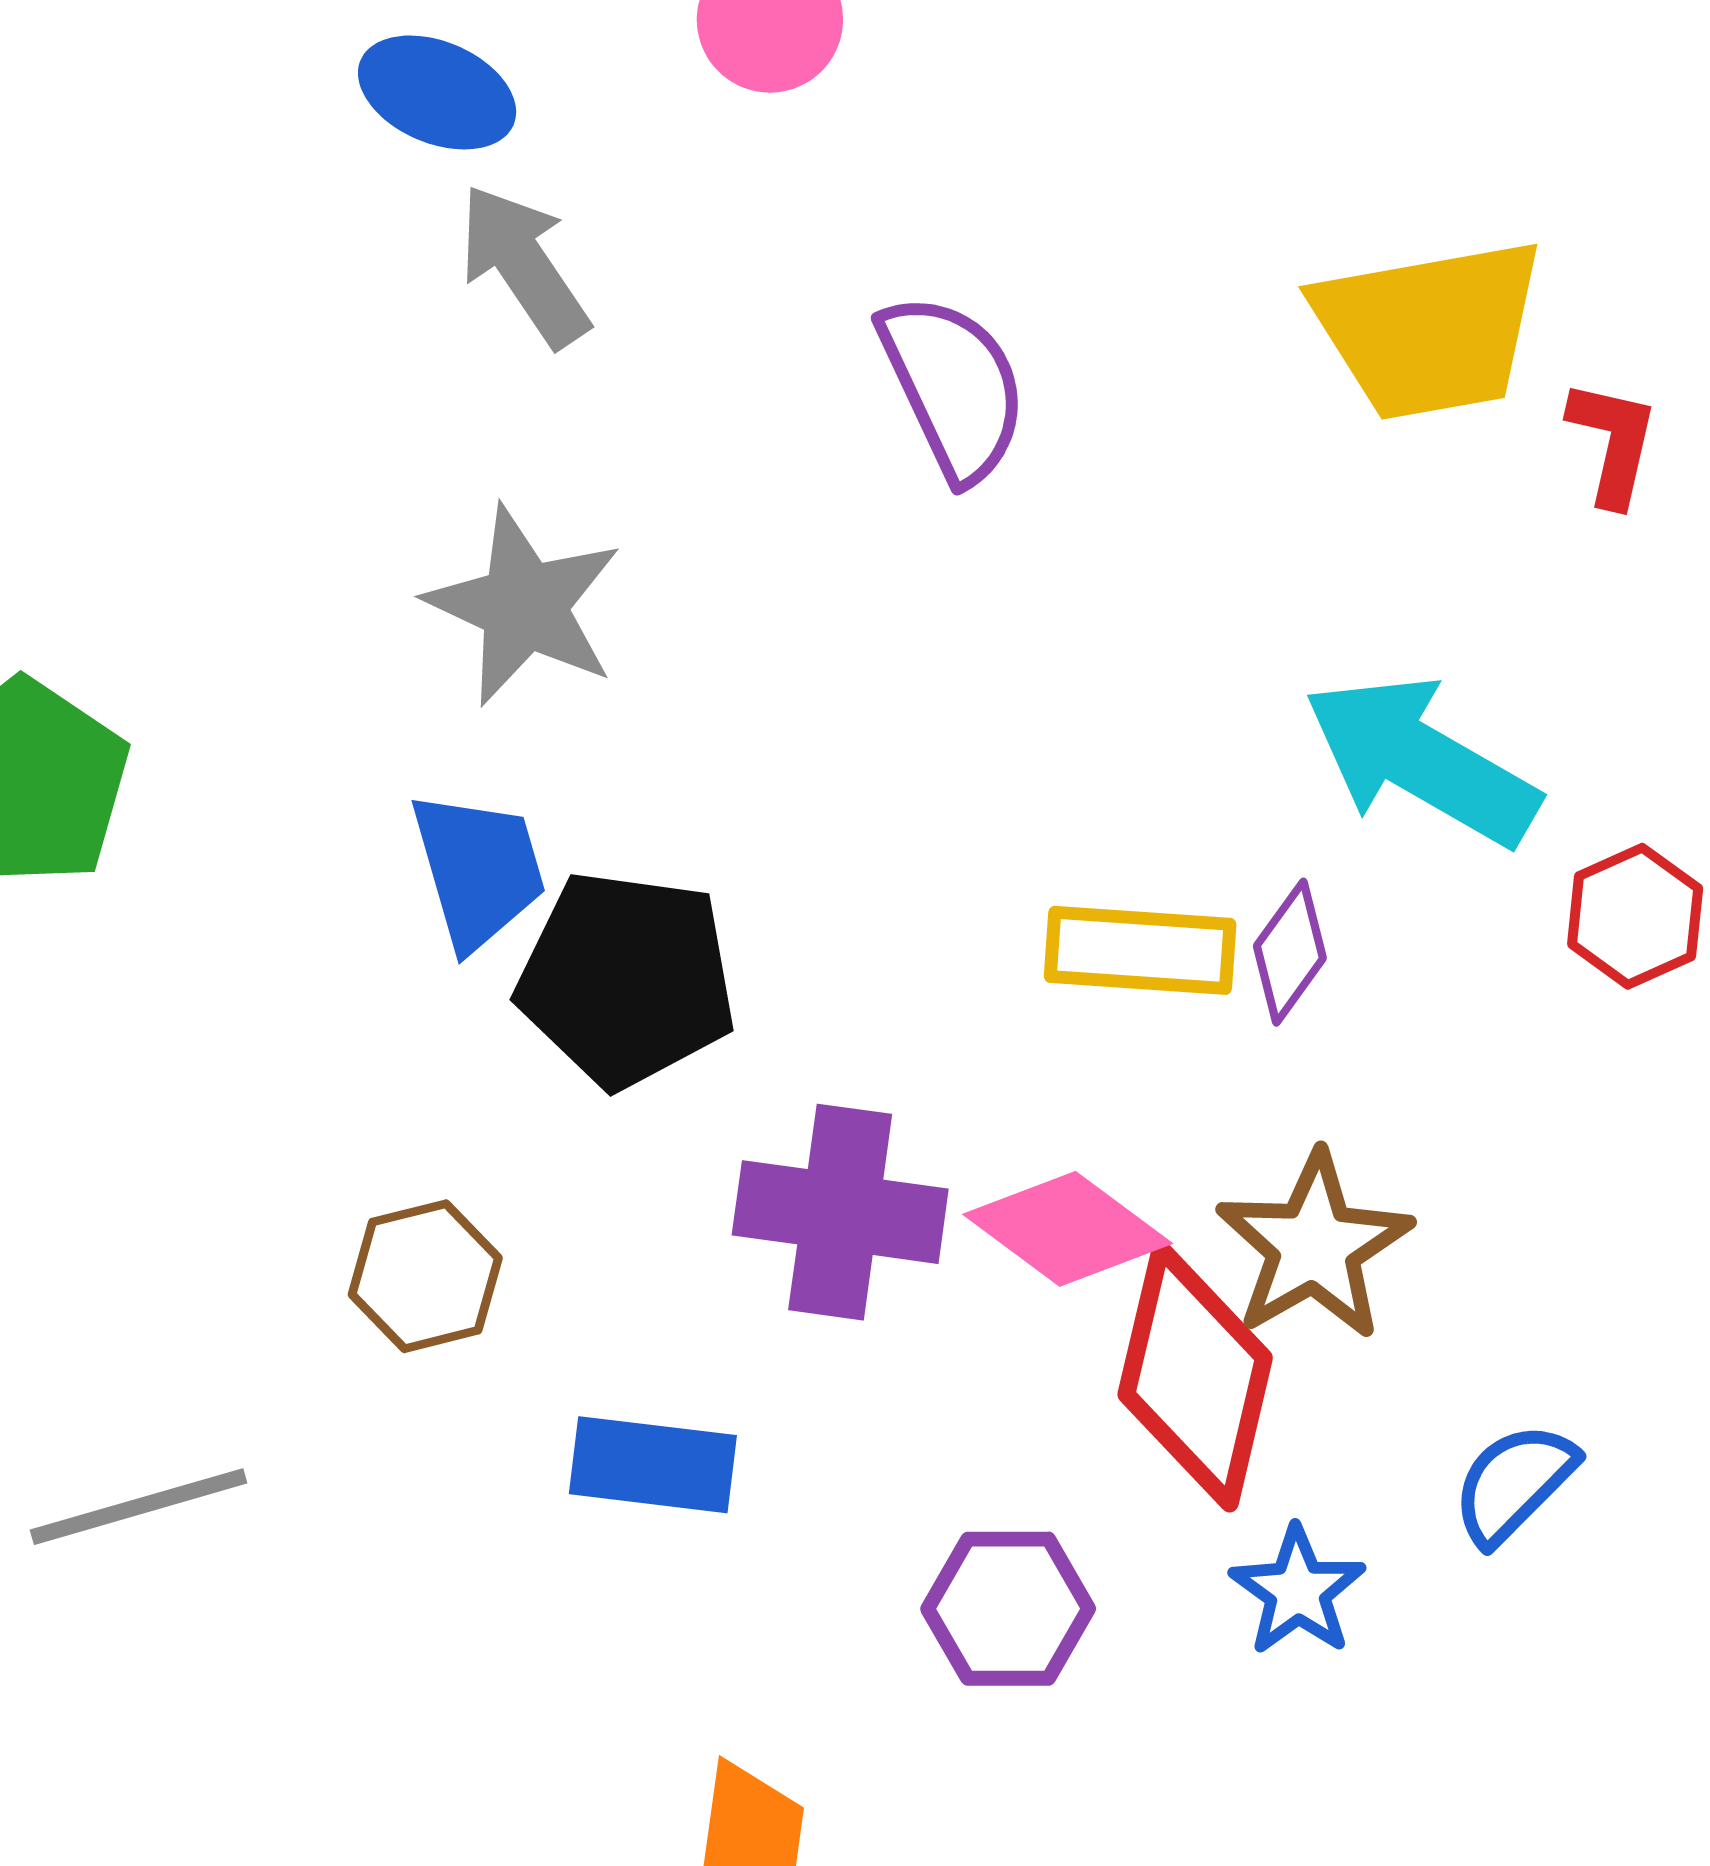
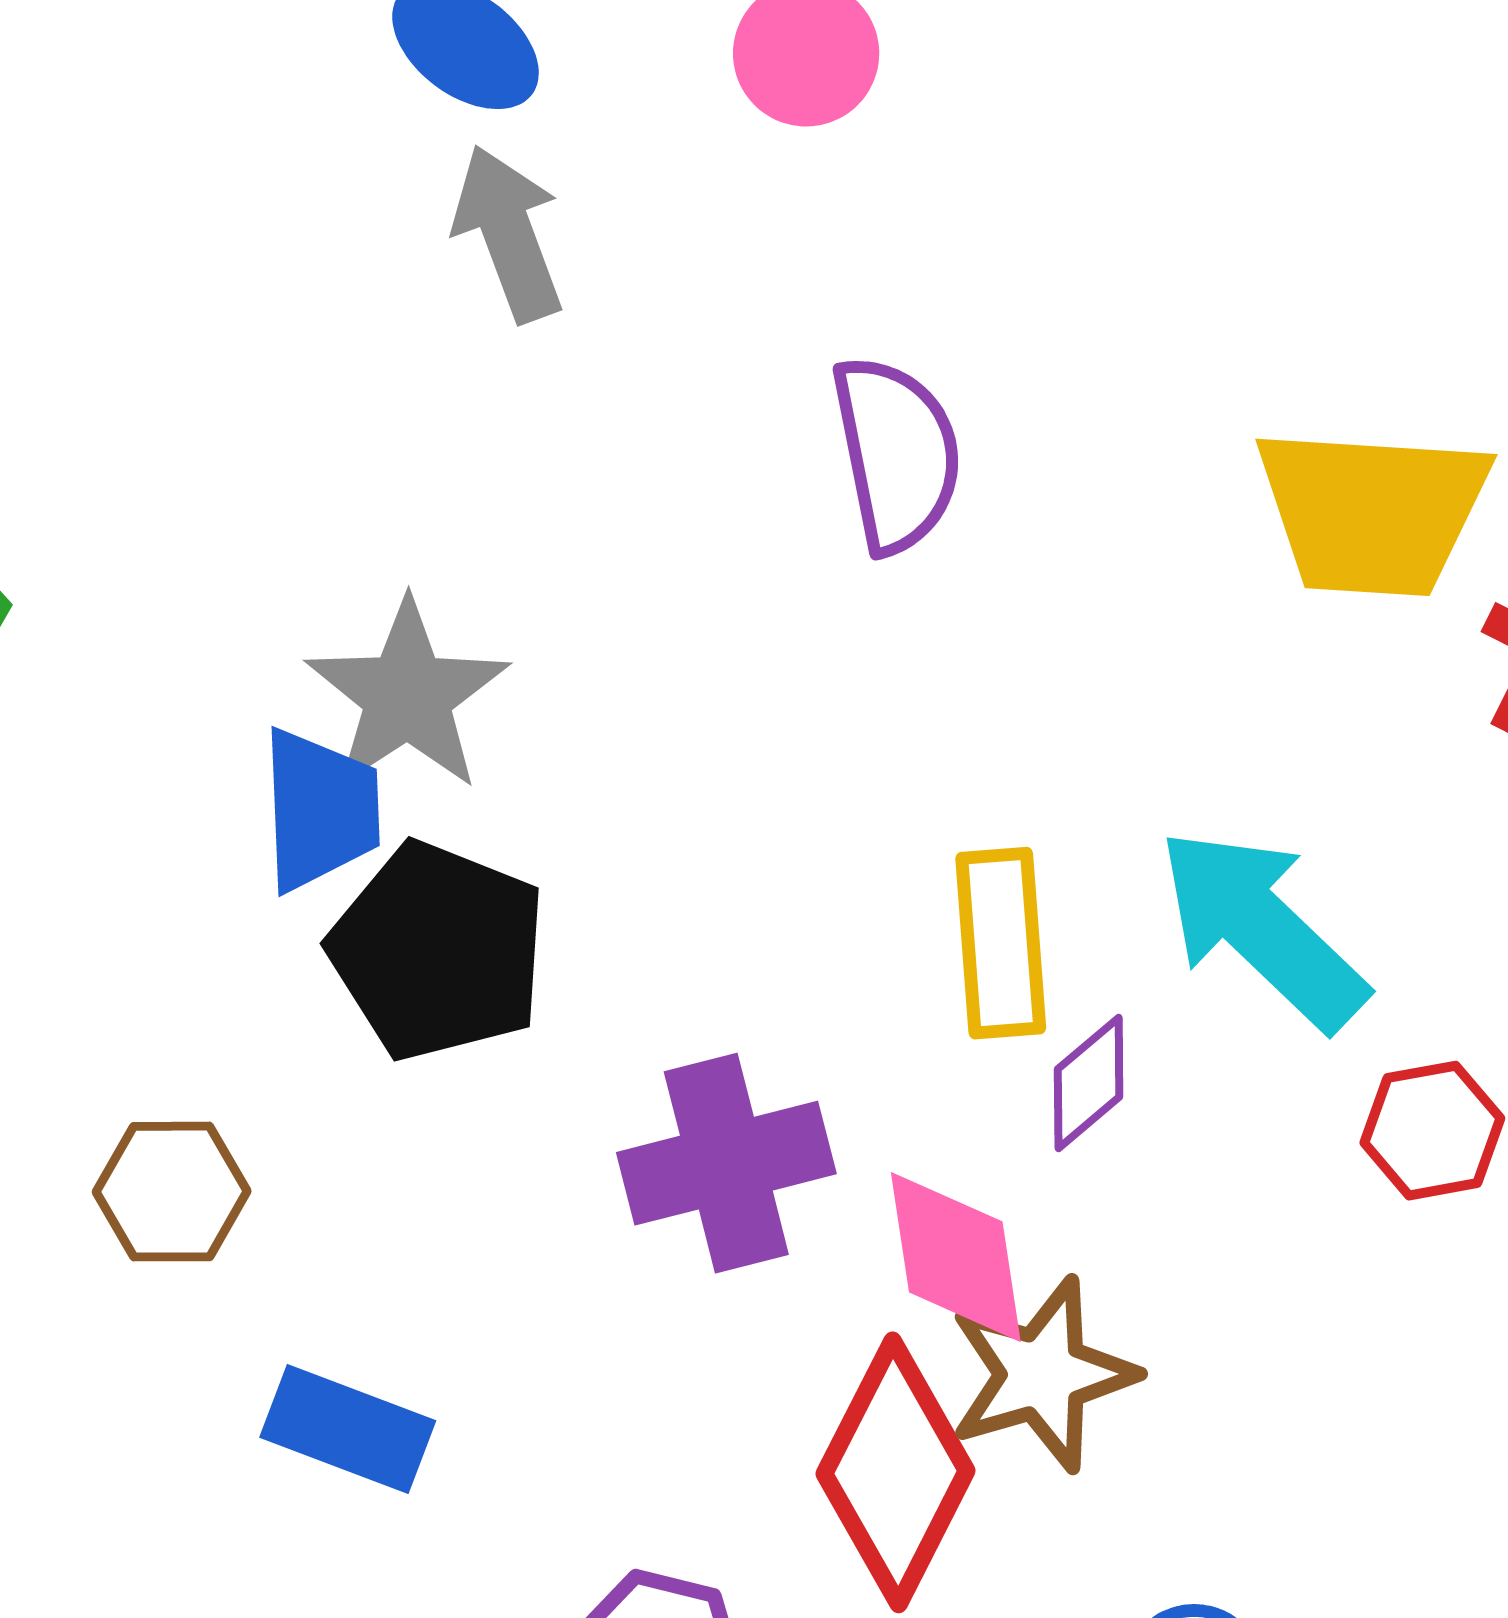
gray star: (524, 606) -> (407, 696), moved
yellow rectangle: (1140, 950) -> (1001, 943), moved, turned 68
purple cross: (840, 1212) -> (726, 1163), moved, turned -36
pink diamond: (1068, 1229) -> (956, 1257), moved, turned 31

